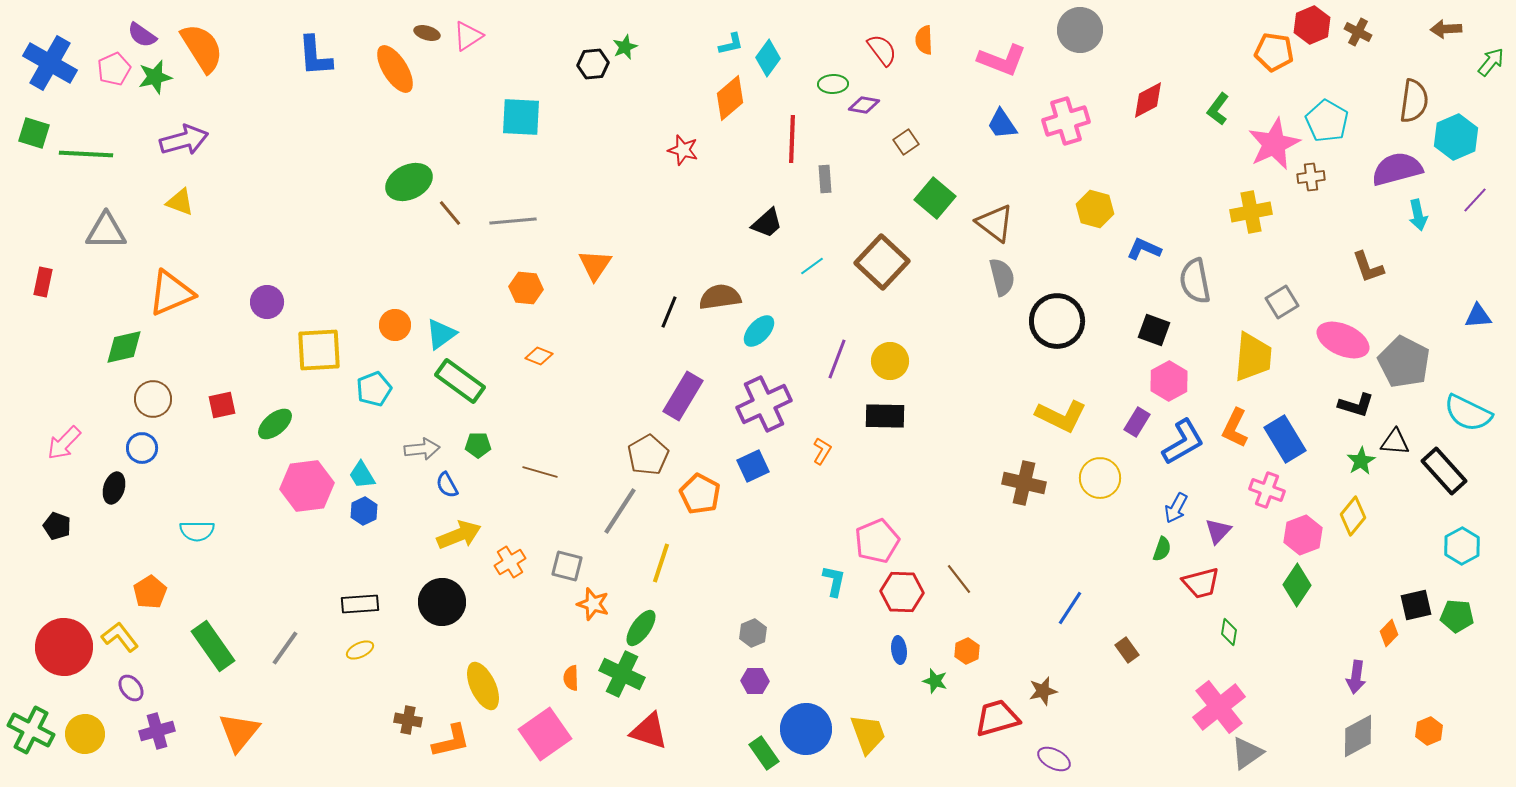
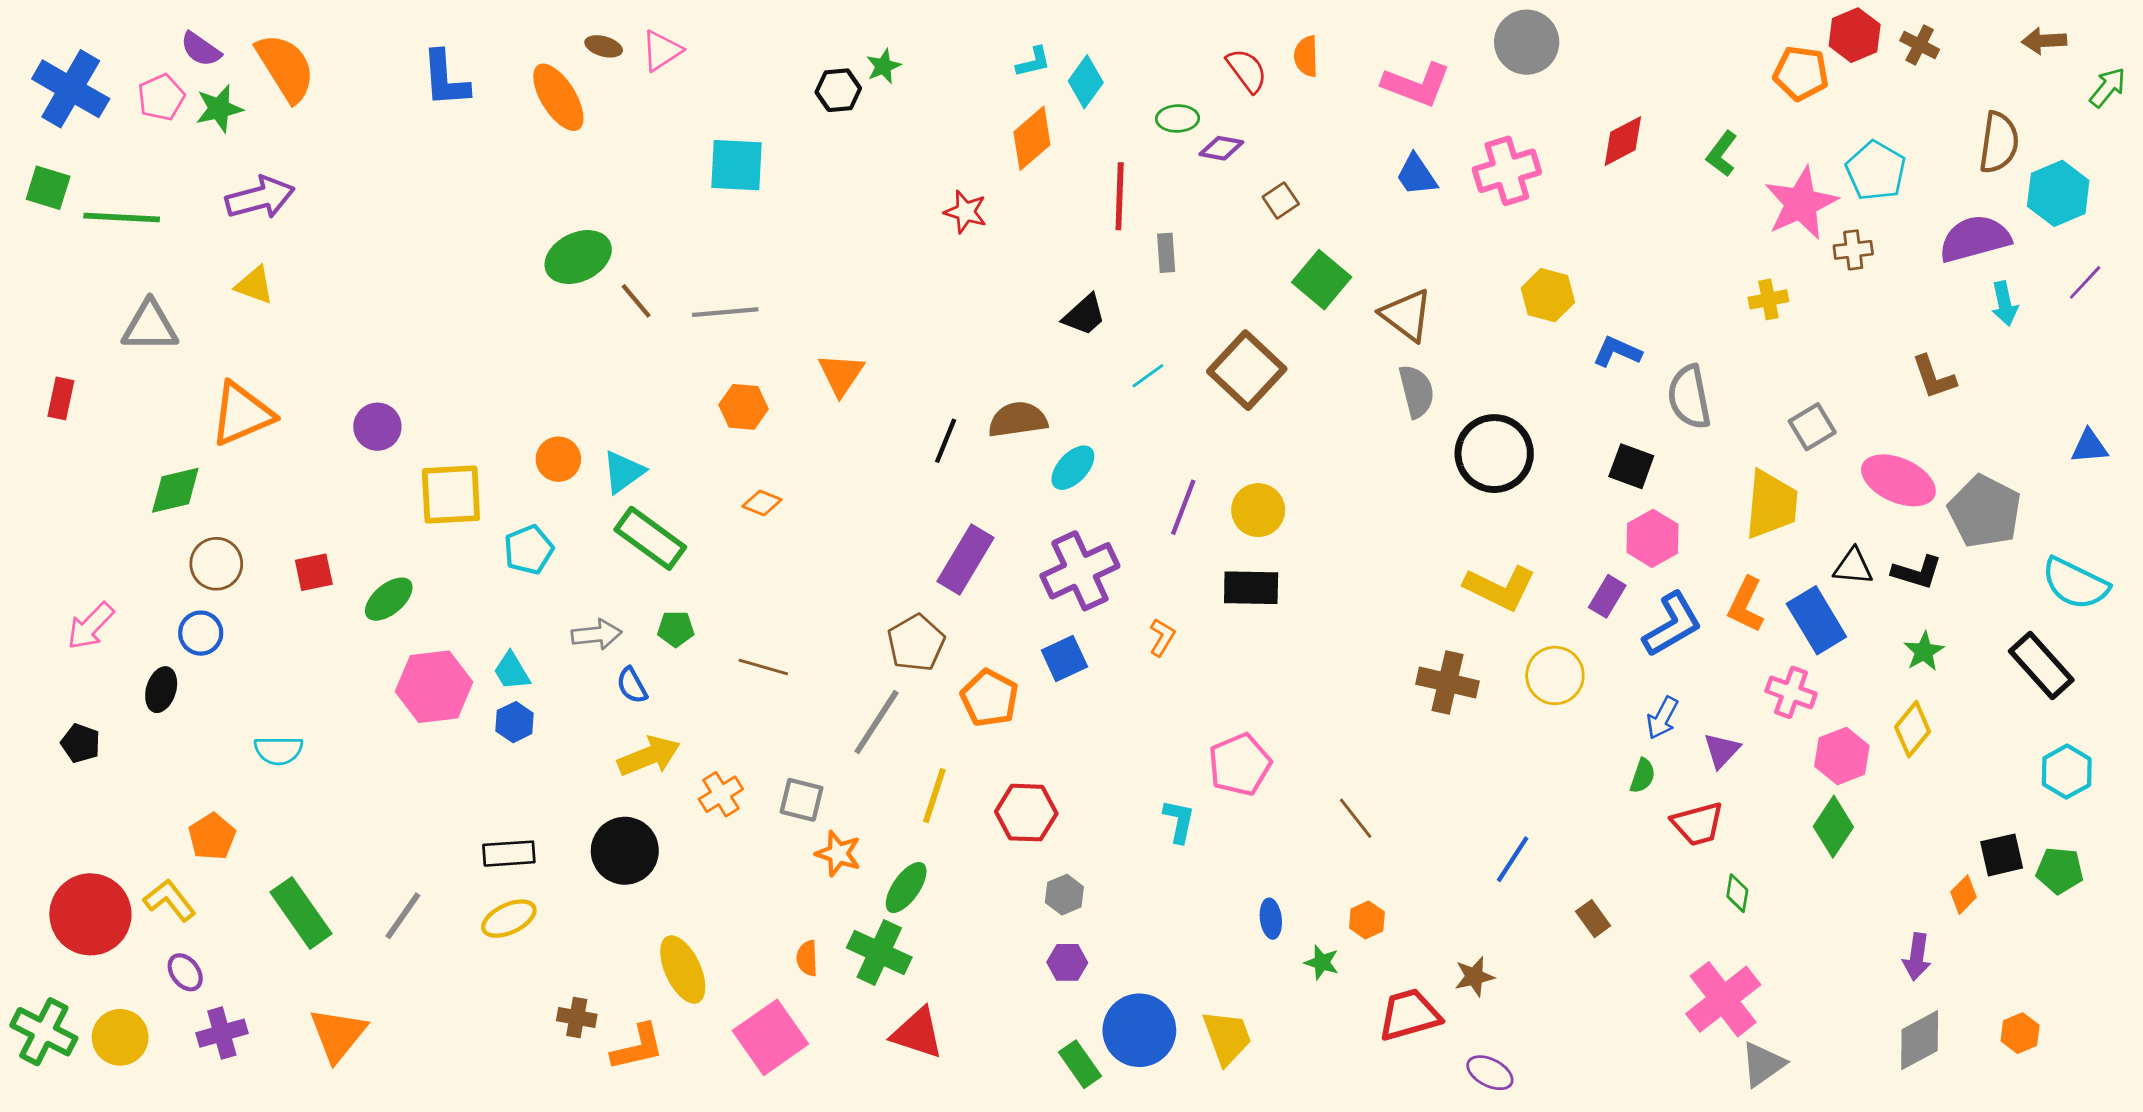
yellow cross: (1251, 212) -> (1768, 299), size x0.7
black triangle: (1395, 442) -> (1853, 567), moved
red hexagon: (902, 592) -> (1026, 813), moved
yellow ellipse: (360, 650) -> (509, 919), size x1.4

